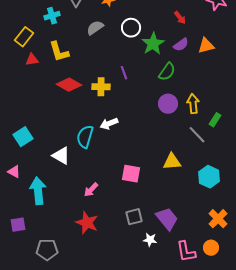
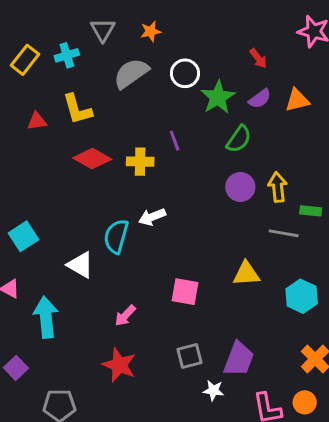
gray semicircle: (95, 28) -> (131, 73), size x1.4
yellow rectangle: (24, 37) -> (25, 60), moved
green rectangle: (215, 120) -> (311, 211), turned 64
gray line: (197, 135) -> (284, 233), turned -36
purple trapezoid: (167, 219) -> (239, 359), turned 60
purple square: (18, 225) -> (16, 368), turned -35

